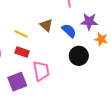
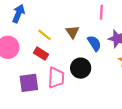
black circle: (79, 56) -> (81, 68), moved

